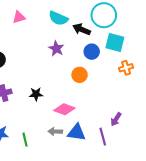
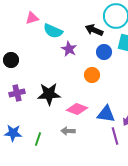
cyan semicircle: (58, 18) -> (53, 31), moved
black star: (36, 94) -> (49, 94), size x1.6
blue triangle: (77, 133) -> (106, 114), moved
green line: (25, 140) -> (38, 139), turned 32

